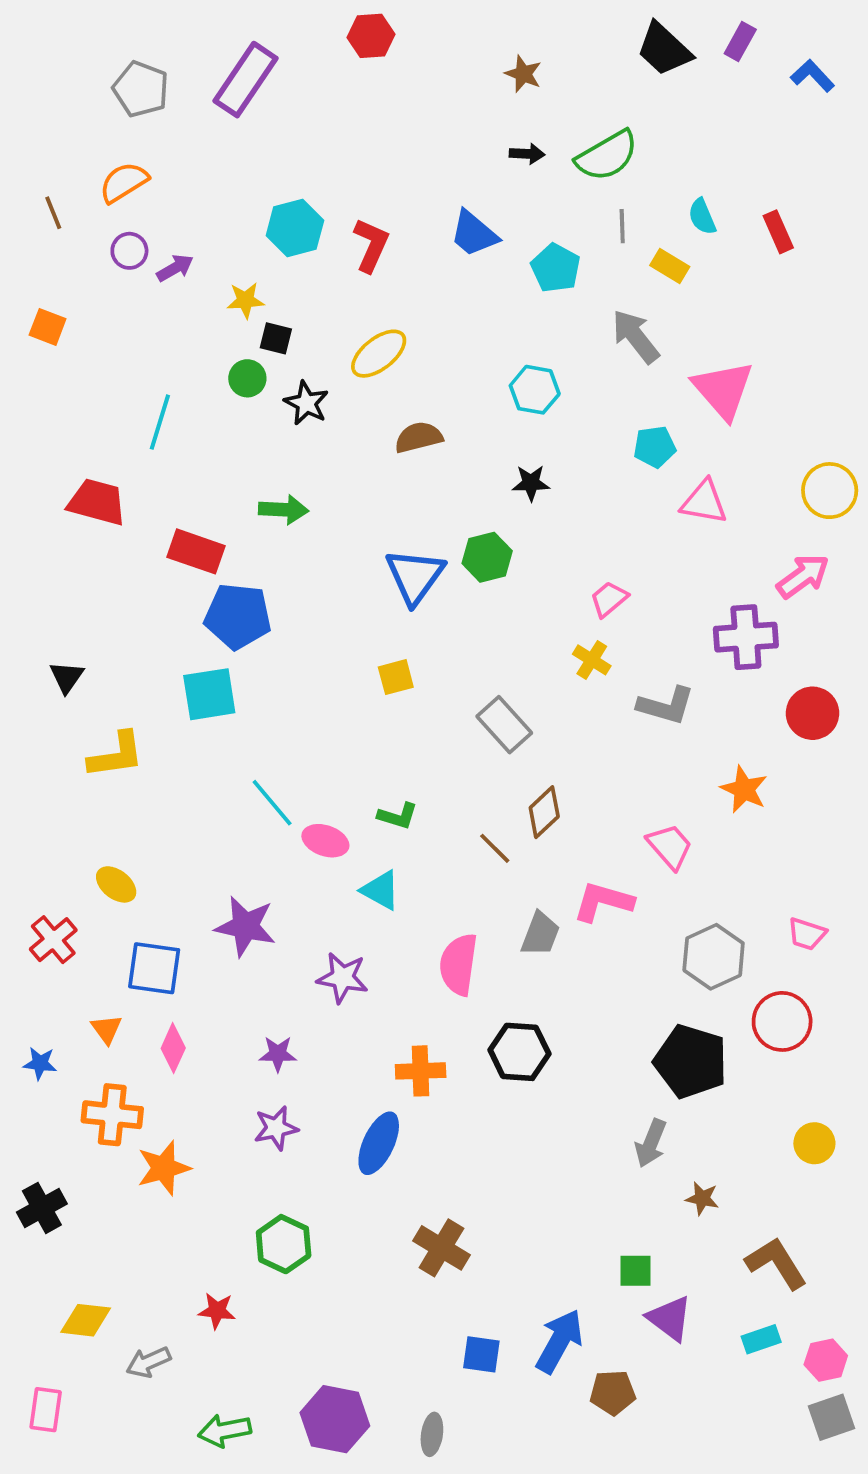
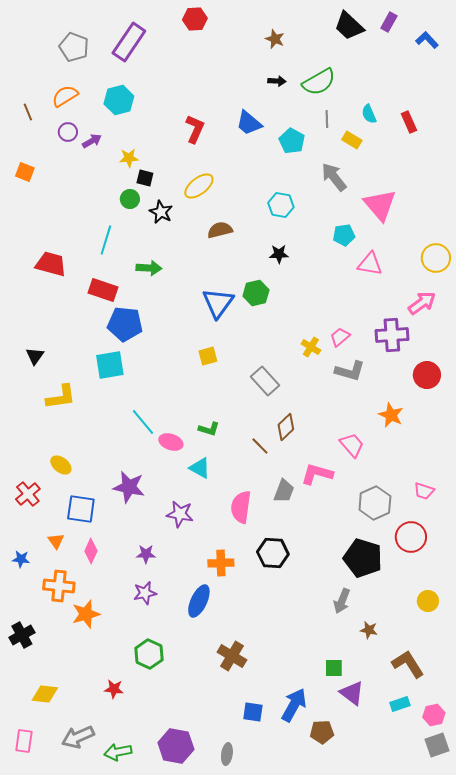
cyan hexagon: (295, 228) -> (119, 100), moved
cyan line: (160, 422) -> (106, 240), moved
pink trapezoid: (609, 599) -> (340, 337), moved
gray arrow: (148, 1362) -> (78, 737), moved, size x1.4

